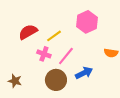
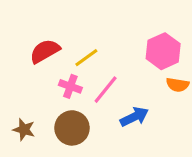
pink hexagon: (87, 22) -> (163, 51), moved
brown circle: (56, 80) -> (72, 128), moved

